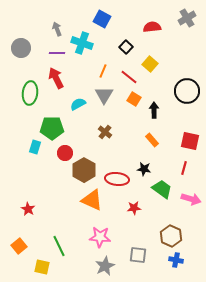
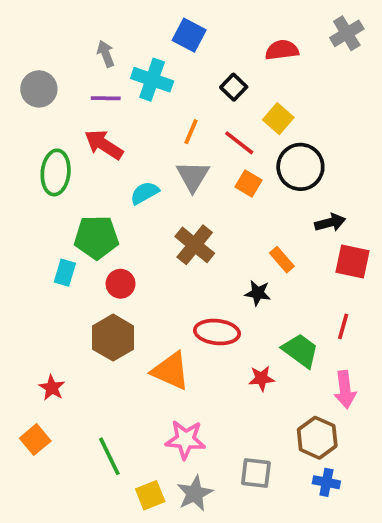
red arrow: (56, 78) -> (104, 145), turned -30
black circle: (187, 91) -> (300, 167), moved
black arrow: (154, 110) -> (330, 223), moved, turned 77
brown cross: (105, 132) -> (195, 245), size x1.5
red line: (184, 168) -> (343, 326), moved
black star: (144, 169) -> (258, 293), moved
brown hexagon: (84, 170) -> (113, 338), moved
pink arrow: (191, 199) -> (345, 390), moved, turned 66
red star: (134, 208) -> (261, 378), moved
orange square: (19, 246) -> (35, 440), moved
yellow square: (42, 267) -> (150, 495), moved, turned -35

